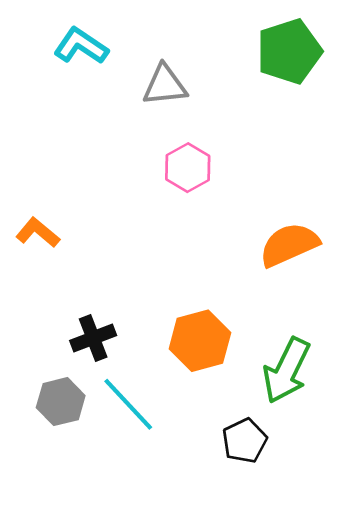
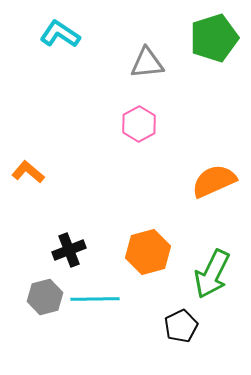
gray triangle: (165, 85) -> (147, 63), moved
cyan line: (128, 404) -> (95, 299), turned -48

